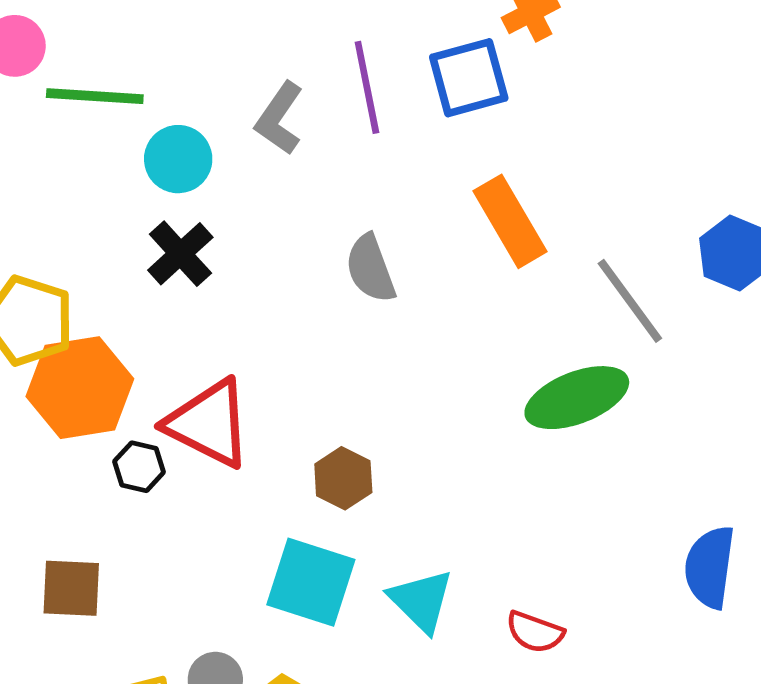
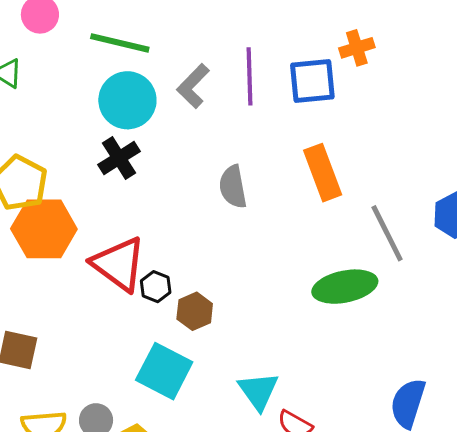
green line: (95, 96) -> (120, 43), moved
cyan circle: (178, 159) -> (127, 100), size x1.4
black hexagon: (139, 467) -> (156, 287), moved
cyan triangle: (421, 601) -> (258, 391), moved

